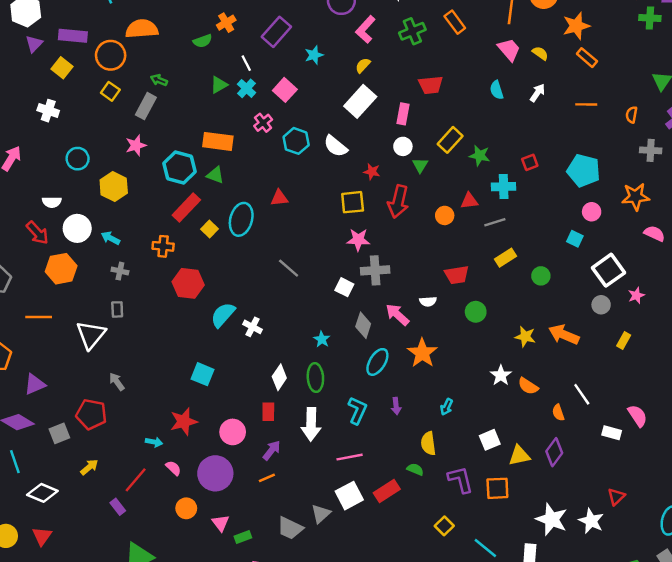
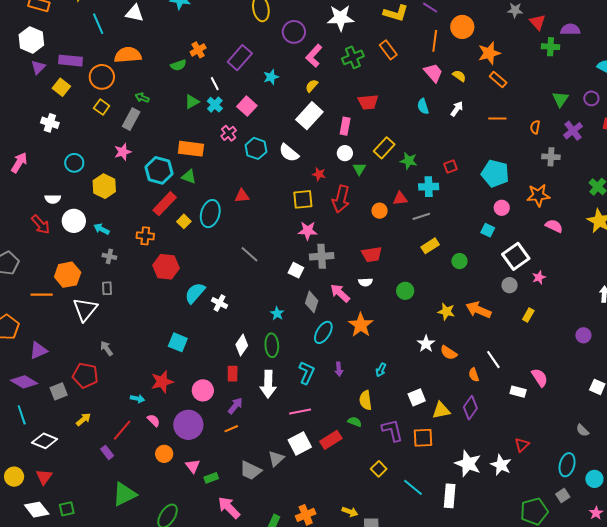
orange hexagon: (61, 269) -> (68, 275), moved
red trapezoid: (457, 275) -> (372, 254), moved

